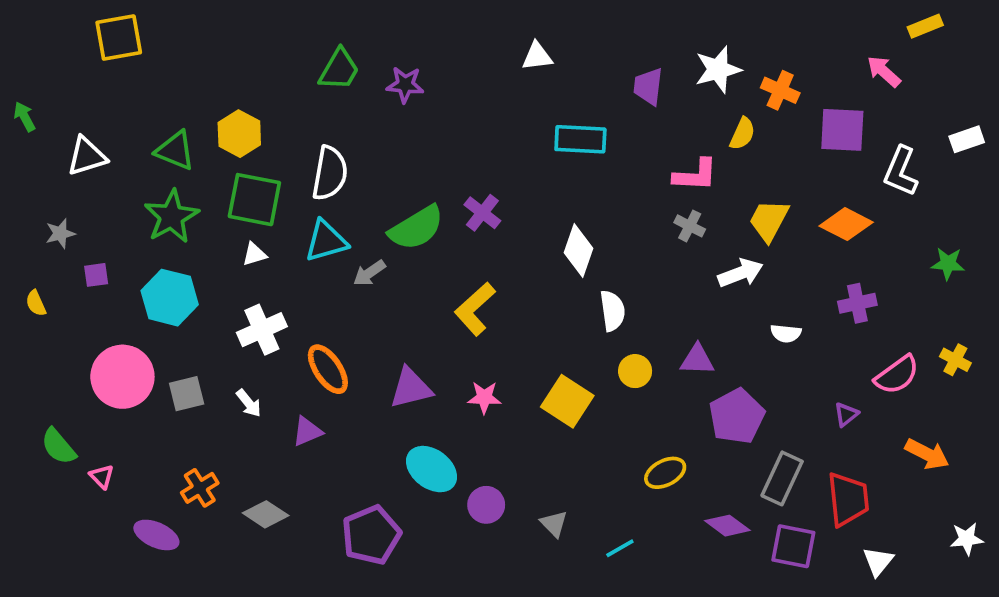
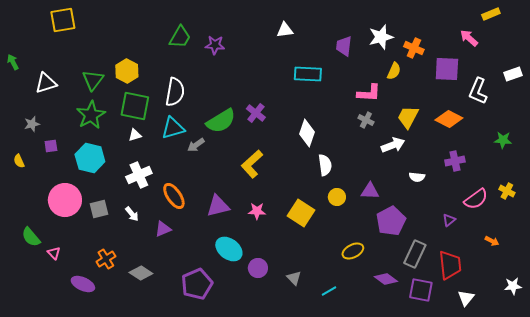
green triangle: (175, 151) -> (93, 80), turned 45
orange arrow: (927, 454) -> (492, 241), size x0.6

